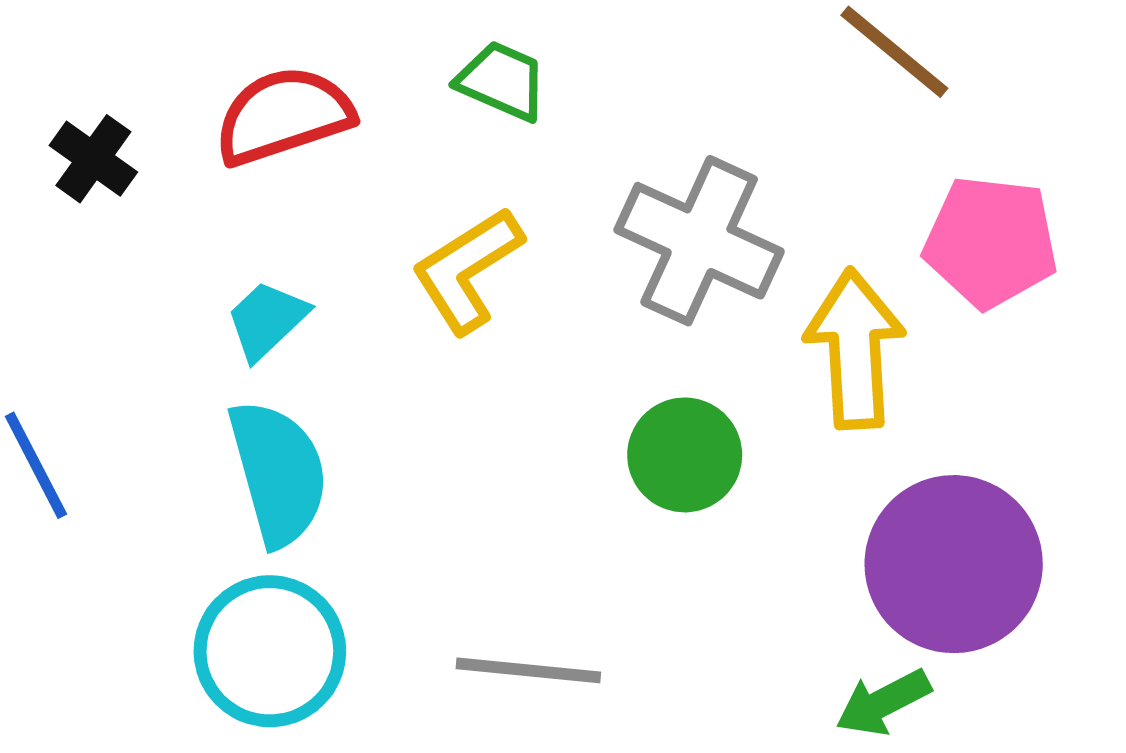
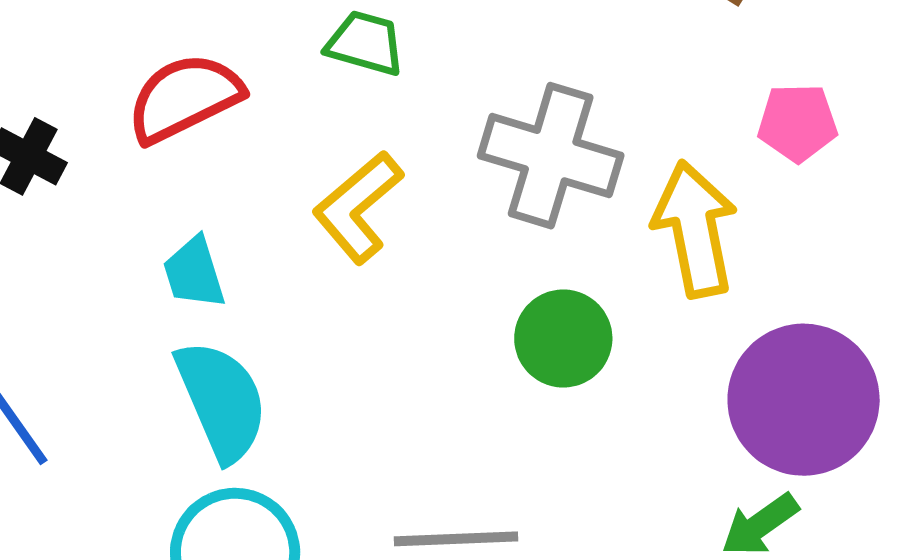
pink pentagon: (991, 242) -> (798, 123), size x0.7
cyan trapezoid: (267, 320) -> (194, 273), turned -56

